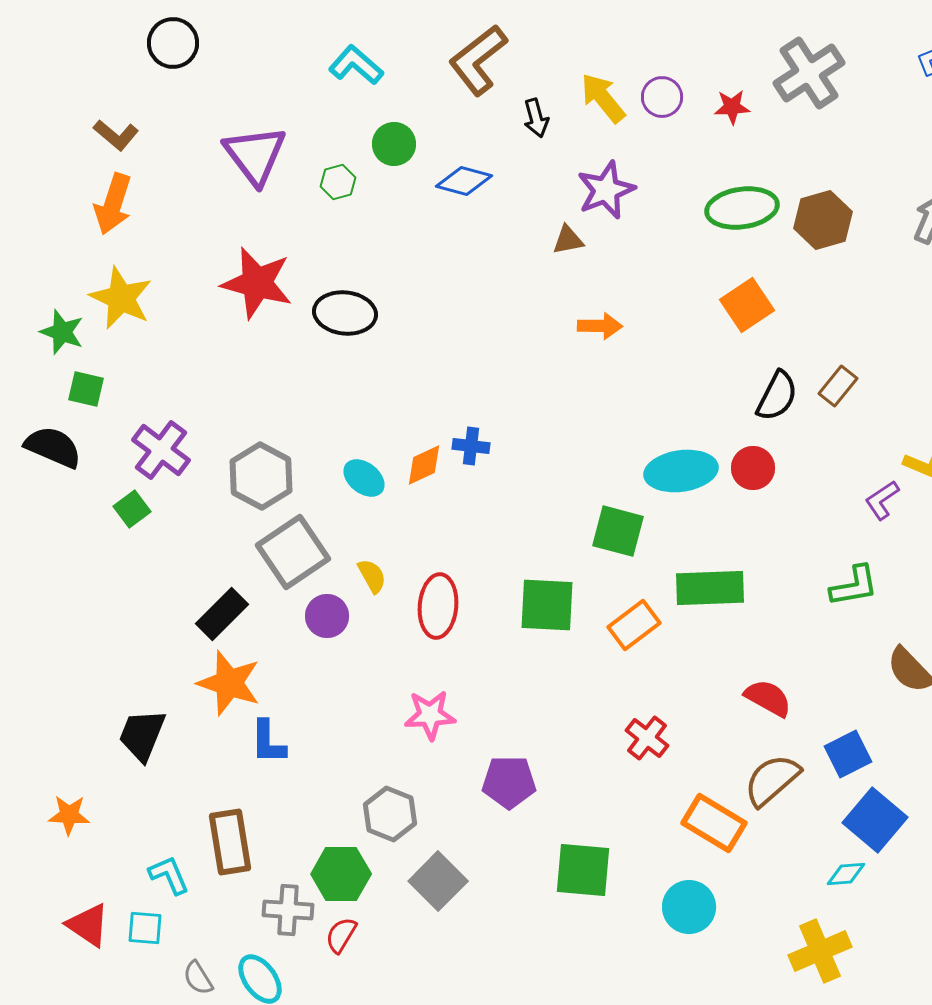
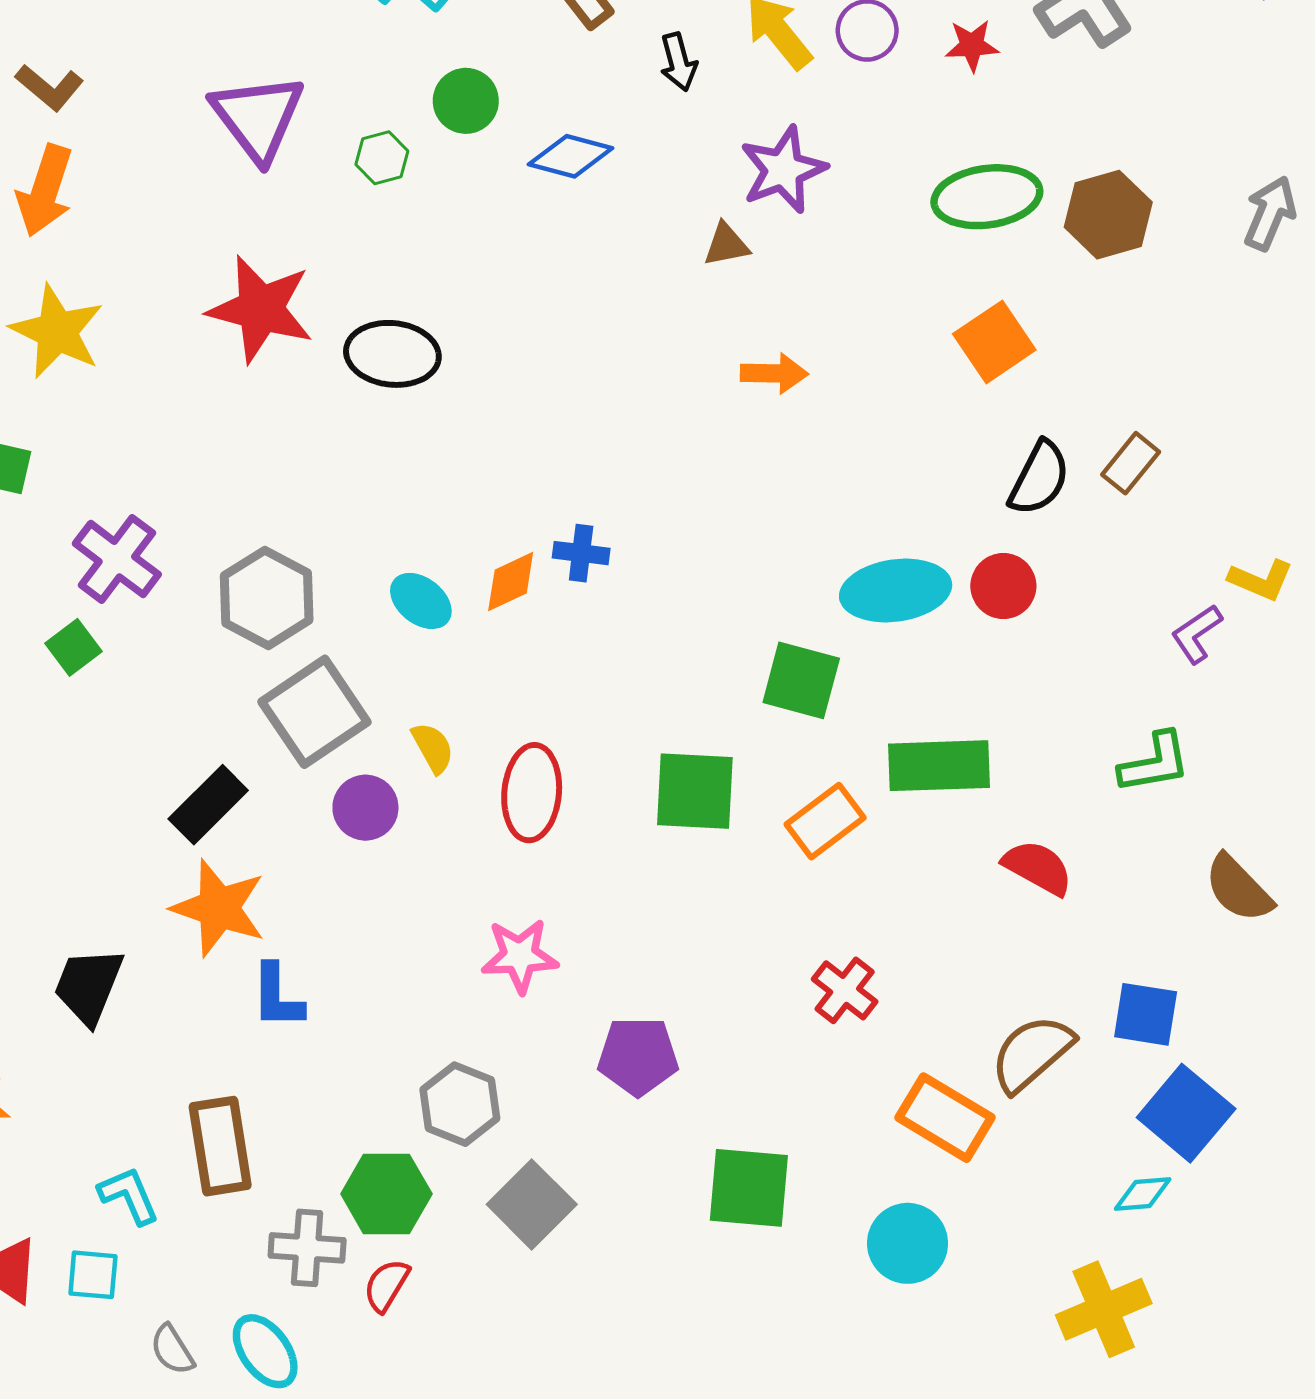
red semicircle: (768, 698) -> (1038, 868), moved
blue square: (848, 754) -> (1146, 1014), turned 36

